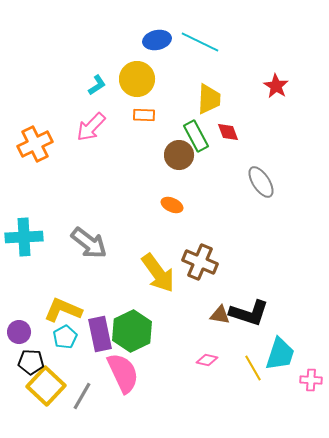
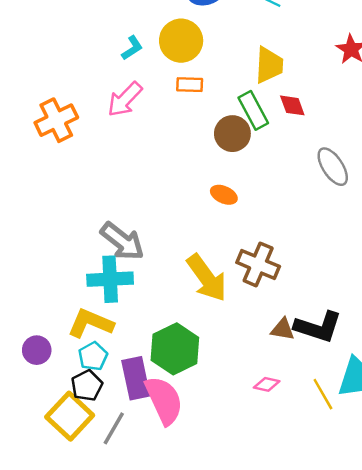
cyan cross: (24, 237) -> (110, 279), moved
purple rectangle: (100, 334) -> (136, 378), moved
black pentagon: (31, 362) -> (87, 386), moved, turned -30

